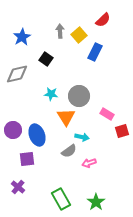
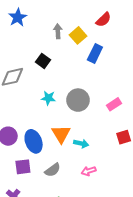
blue star: (22, 37) -> (18, 17), moved
pink rectangle: (107, 114) -> (114, 104), moved, turned -64
orange triangle: (66, 117) -> (61, 134), moved
gray semicircle: (69, 151) -> (53, 170), moved

